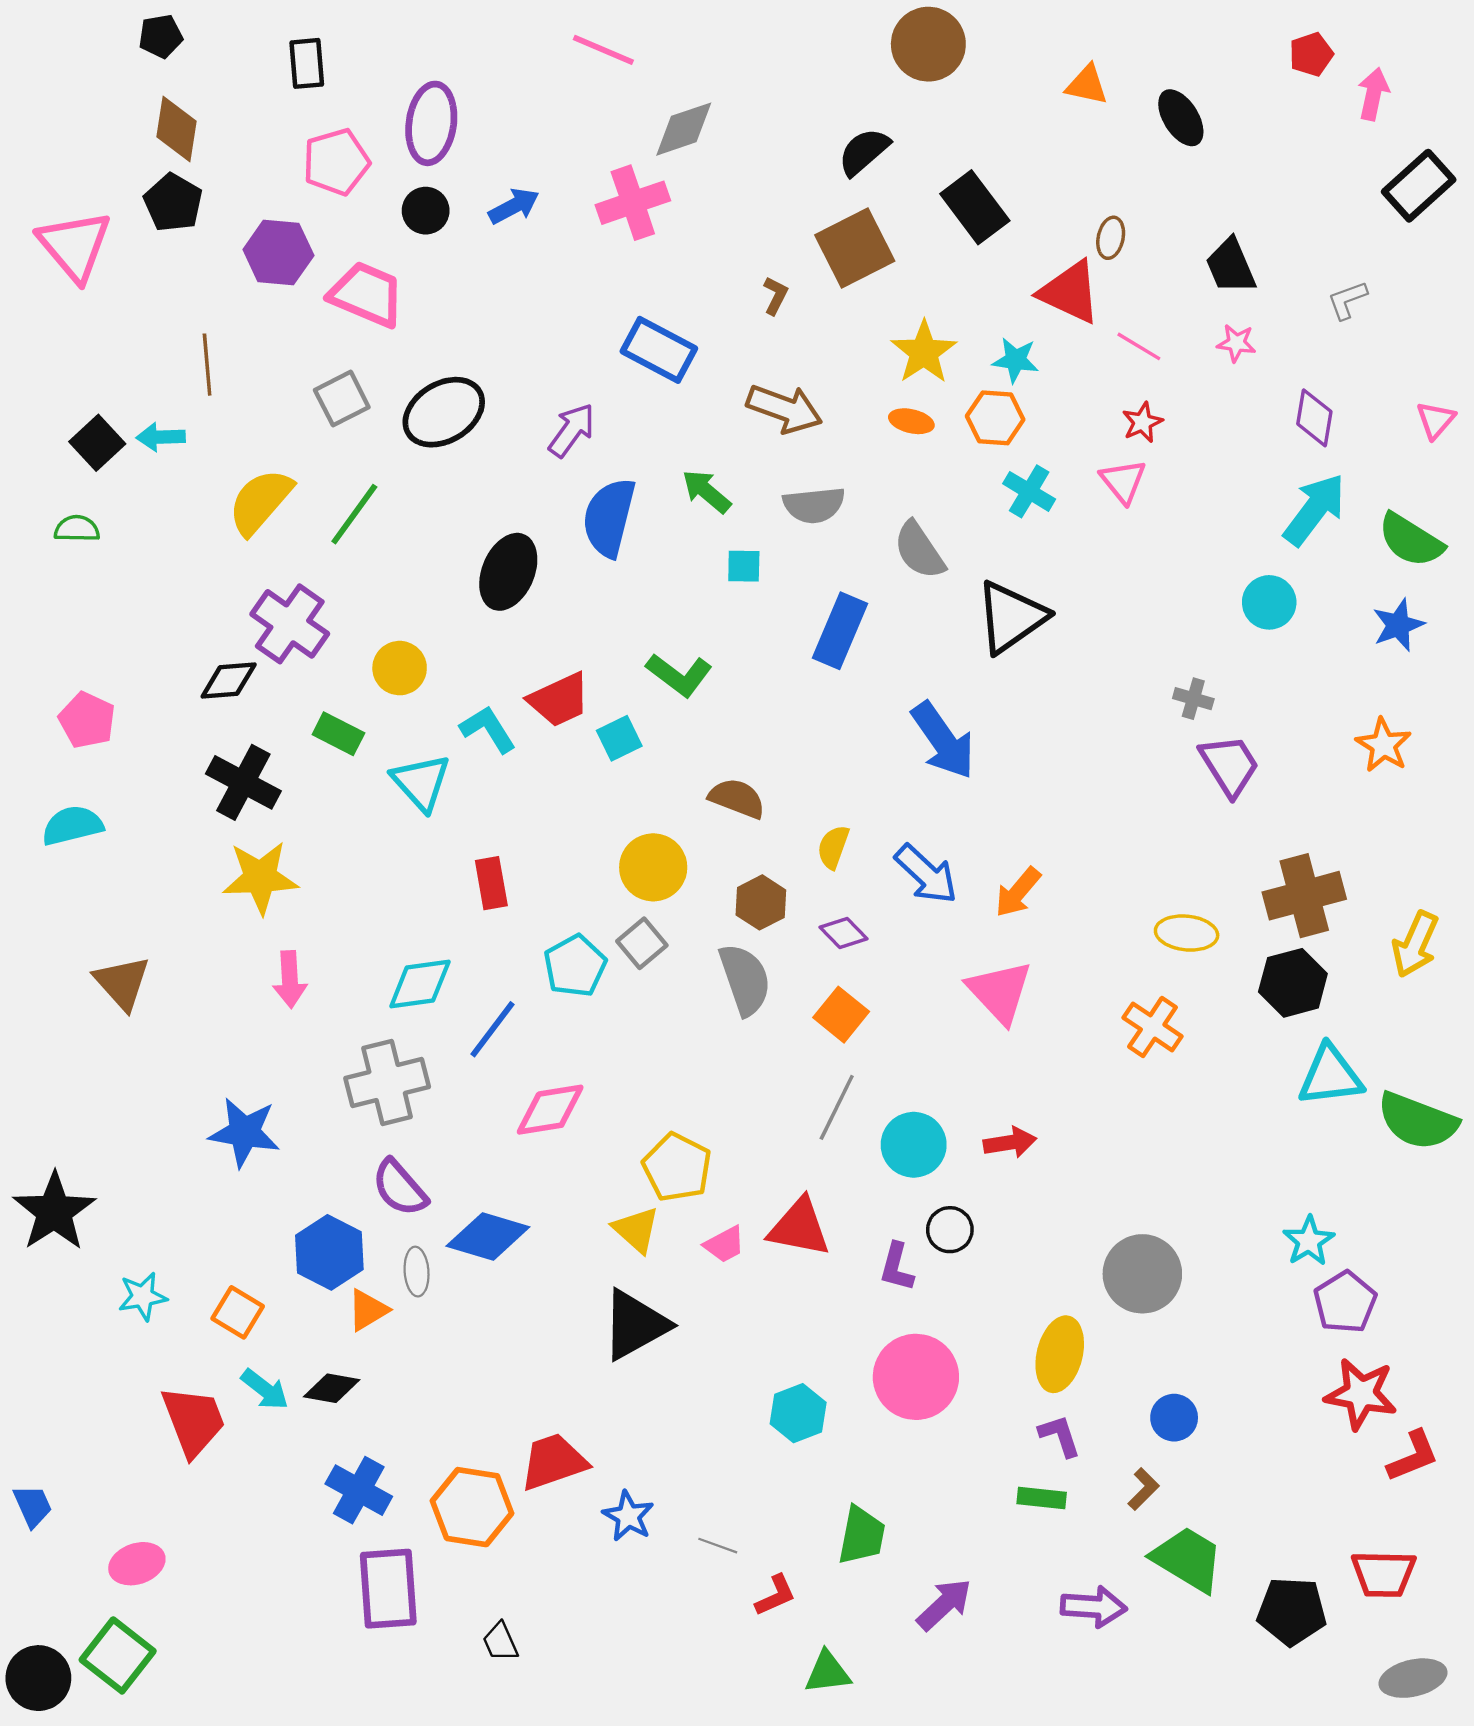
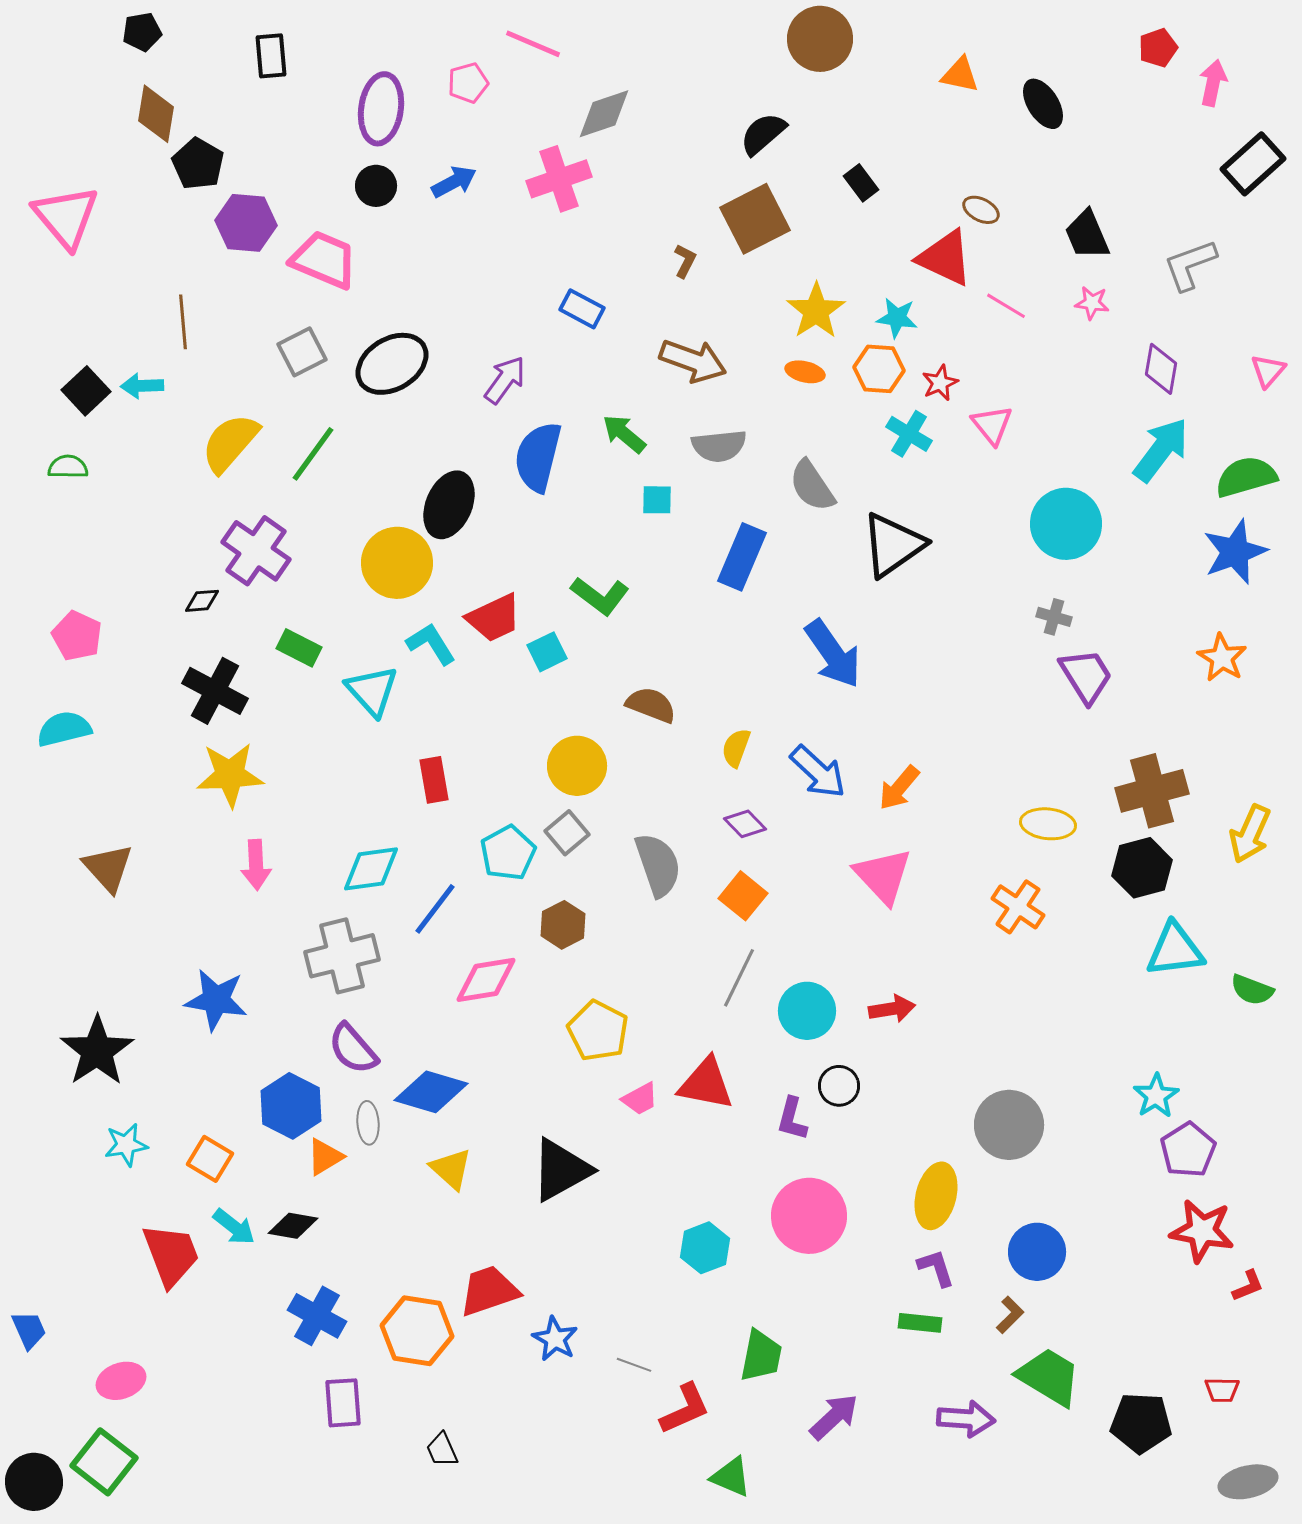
pink pentagon: (336, 162) -> (468, 83), moved, size x0.7
black pentagon: (173, 203) -> (198, 164), moved
black rectangle: (975, 207) -> (861, 183), size x0.6
brown ellipse: (1111, 238) -> (981, 210), turned -75
gray L-shape: (1347, 300) -> (1190, 265), size x1.5
blue rectangle: (659, 350) -> (582, 309), size x0.7
red star: (1142, 422) -> (940, 383), moved
green semicircle: (1411, 540) -> (1246, 477), turned 132
cyan circle: (1269, 602) -> (1066, 524), moved, size x1.5
blue star: (1398, 625) -> (1235, 552), size x1.4
yellow circle: (400, 668) -> (397, 563), moved, size x1.5
black diamond: (229, 681) -> (202, 601), size x0.7
brown hexagon: (761, 902) -> (563, 925), moved
green semicircle: (1418, 1121) -> (1252, 990), size x0.6
black star: (54, 1212) -> (97, 1051), moved
yellow triangle: (636, 1230) -> (451, 1169), moved
blue circle: (1174, 1418) -> (1037, 1252), size x1.4
red L-shape: (1413, 1456) -> (1248, 1286), size x0.7
red trapezoid: (1384, 1574) -> (1222, 1390), size x0.6
purple rectangle: (388, 1589) -> (343, 1403), size x0.7
red L-shape: (775, 1595) -> (685, 1409), size x1.4
green triangle: (828, 1672) -> (731, 1477), turned 30

